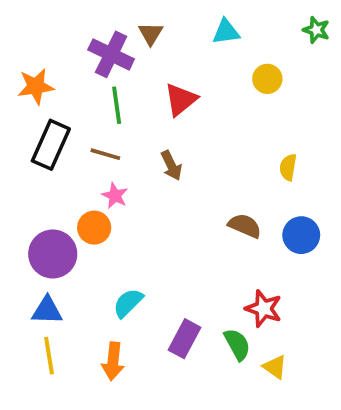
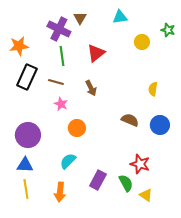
green star: (316, 30) -> (168, 30), moved
orange circle: (94, 228) -> (77, 128), moved

